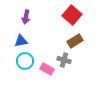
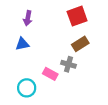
red square: (72, 15) -> (77, 16), turned 30
cyan circle: (25, 61) -> (27, 88), moved

